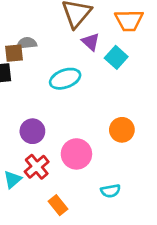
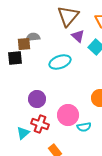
red cross: (37, 167) -> (40, 124), turned -30
cyan semicircle: (111, 191) -> (84, 127), moved

